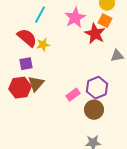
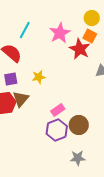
yellow star: (43, 45) -> (39, 77), moved
purple hexagon: (97, 88) -> (57, 130), moved

